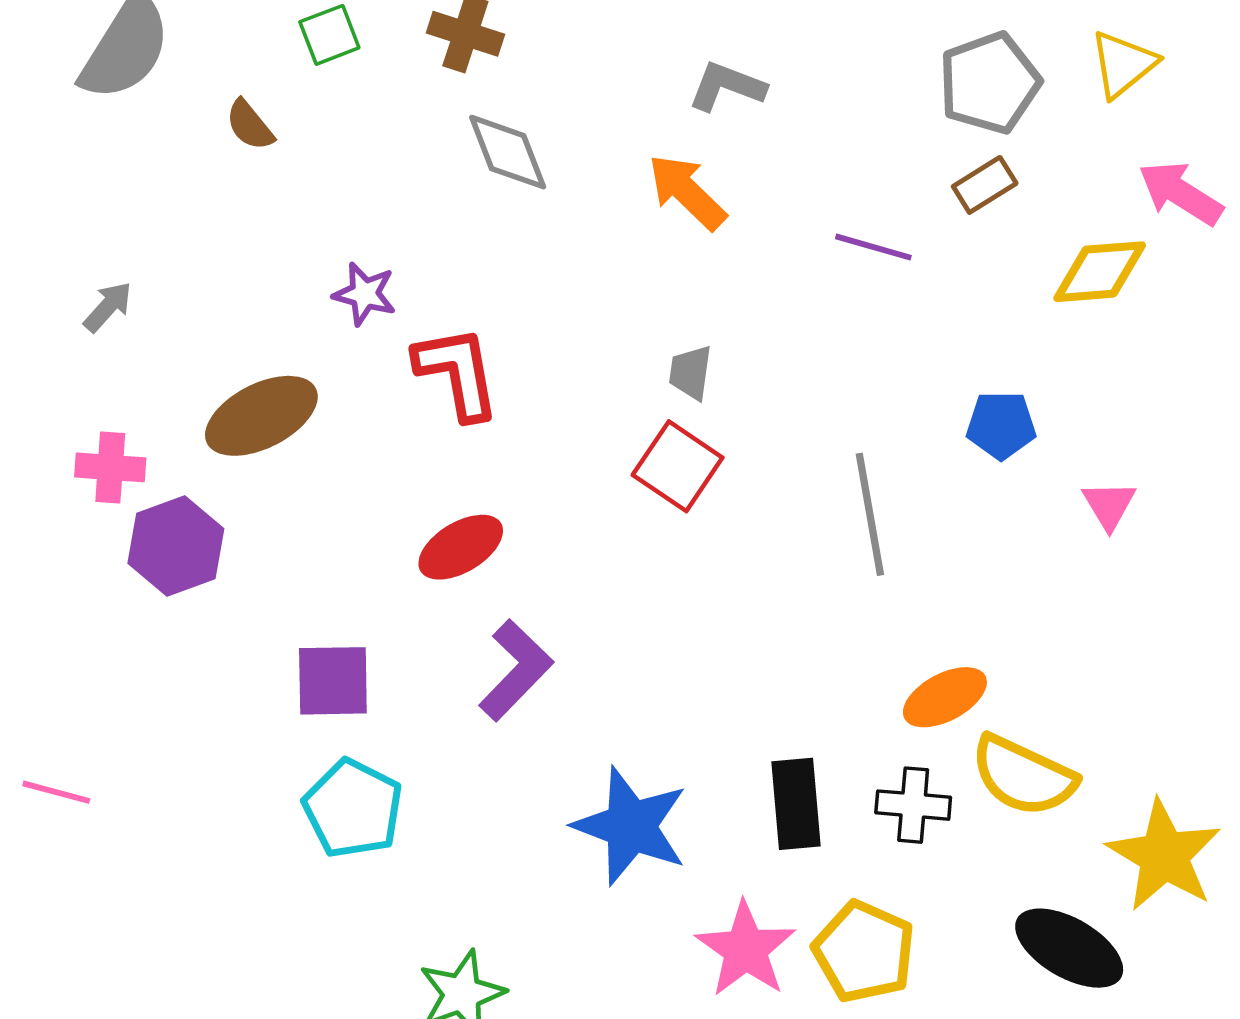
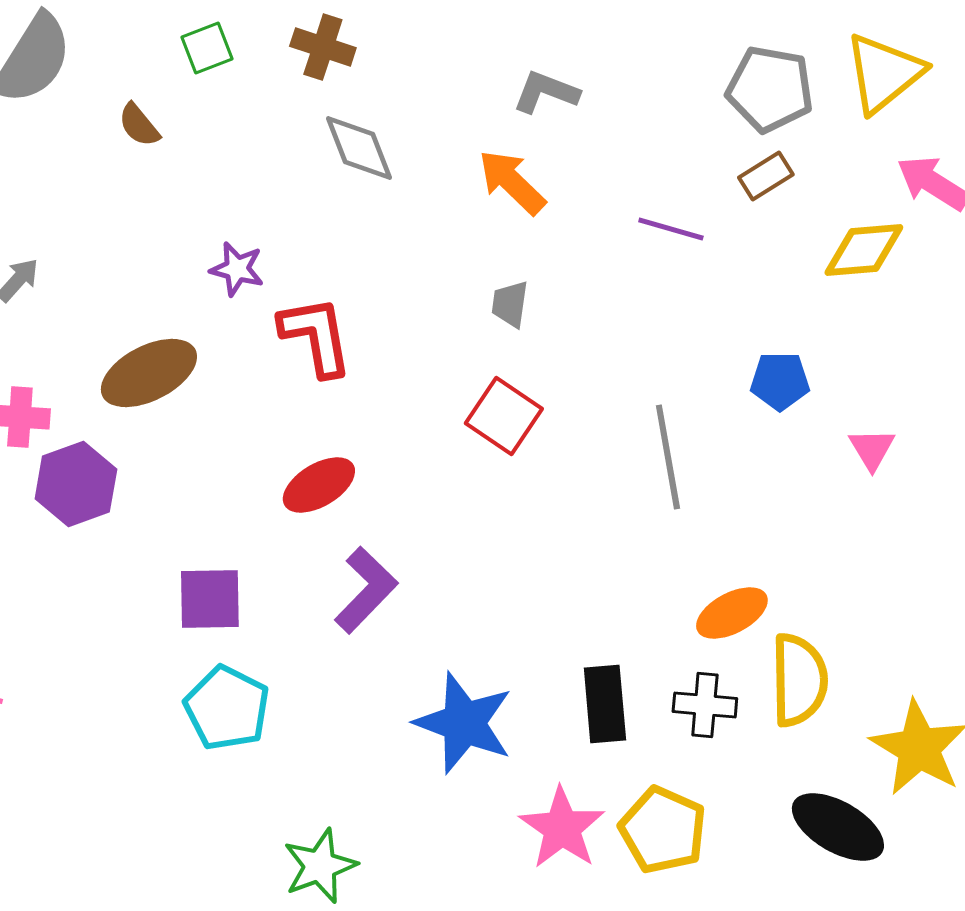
yellow triangle: (1123, 64) -> (884, 73), size x1.4
gray pentagon: (989, 83) -> (770, 89), turned 30
gray trapezoid: (690, 372) -> (510, 304), moved
yellow semicircle: (1023, 776) -> (799, 680), turned -116

